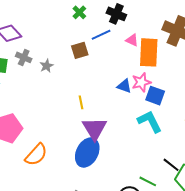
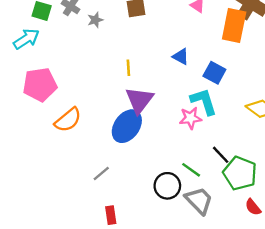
orange rectangle: (149, 52) -> (234, 26), moved
pink star: (141, 82) -> (190, 118), moved

